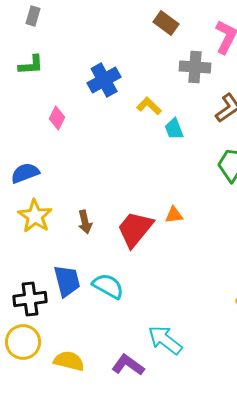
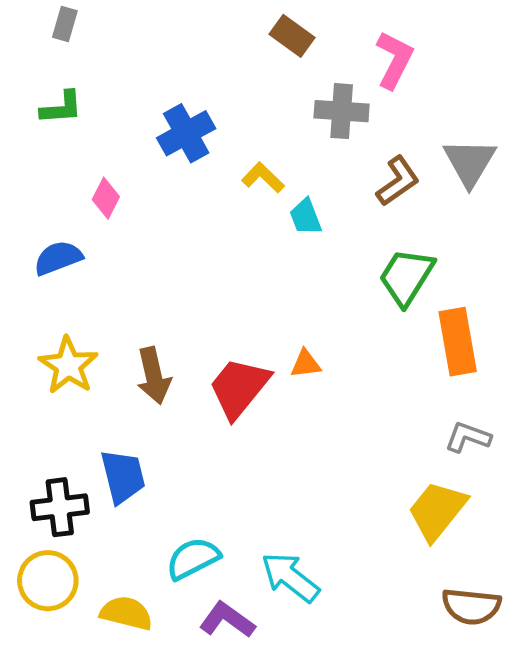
blue semicircle: (25, 173) -> (58, 258), moved
brown arrow: (85, 222) -> (154, 376), size x1.4
cyan semicircle: (108, 286) -> (193, 558), moved, turned -56

